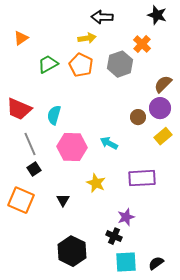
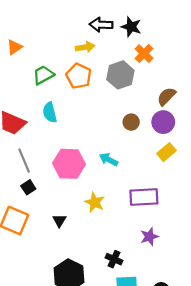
black star: (157, 15) -> (131, 27), moved
cyan semicircle: (54, 115) -> (50, 112), moved, turned -30
brown circle: (138, 117) -> (131, 122), moved
purple star: (126, 217) -> (149, 237), moved

